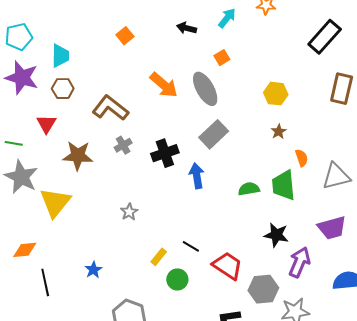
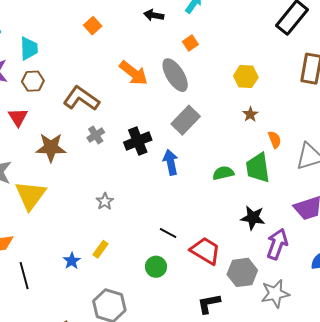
yellow rectangle: (159, 257) -> (101, 249), moved

